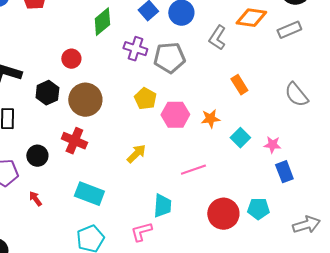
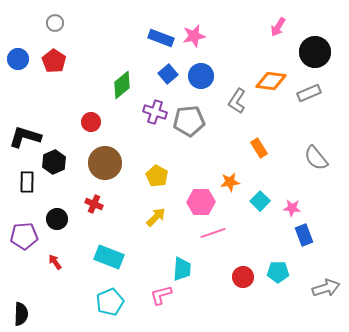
black hexagon: (47, 93) -> (54, 162), moved
yellow pentagon: (145, 99) -> (157, 176), moved
pink hexagon: (175, 115) -> (201, 202), moved
red cross: (74, 141) -> (94, 204), size x0.7
red circle: (223, 214) -> (243, 277), size x0.7

